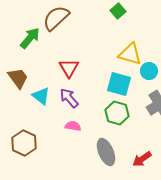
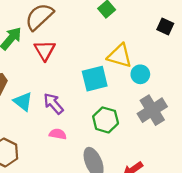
red triangle: (69, 68) -> (45, 50), moved
cyan square: (119, 84) -> (95, 79), moved, turned -30

